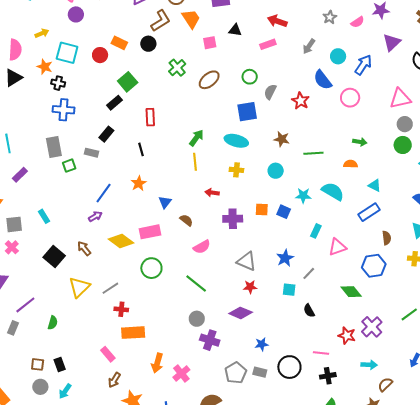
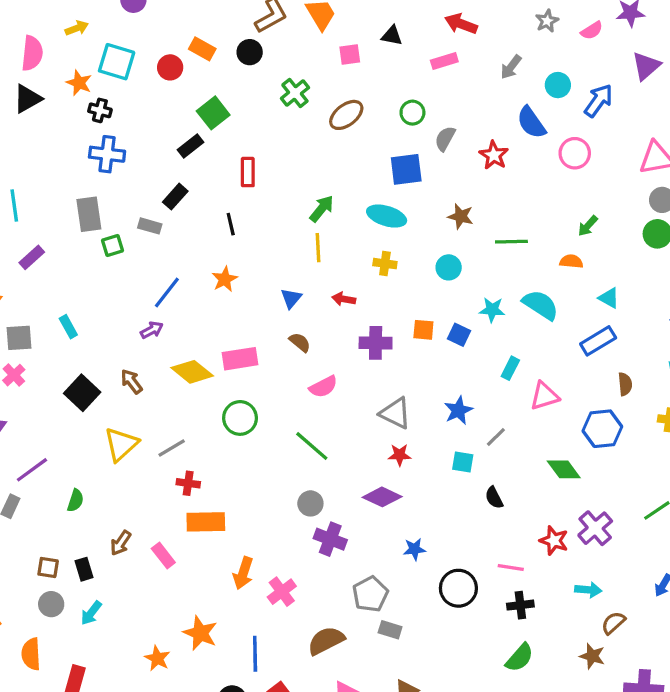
green arrow: (360, 142) -> (588, 226), turned 120
blue triangle: (165, 202) -> (291, 298), moved
gray rectangle: (260, 372) -> (390, 630), moved
brown arrow: (114, 380) -> (121, 543), moved

